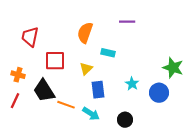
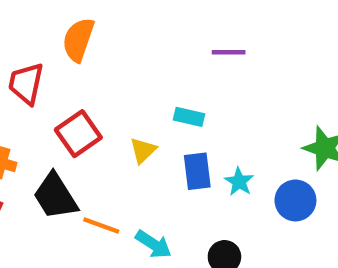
orange semicircle: (85, 33) -> (78, 40), moved
red square: (55, 61) -> (78, 134), turned -35
blue rectangle: (98, 90) -> (197, 171), moved

